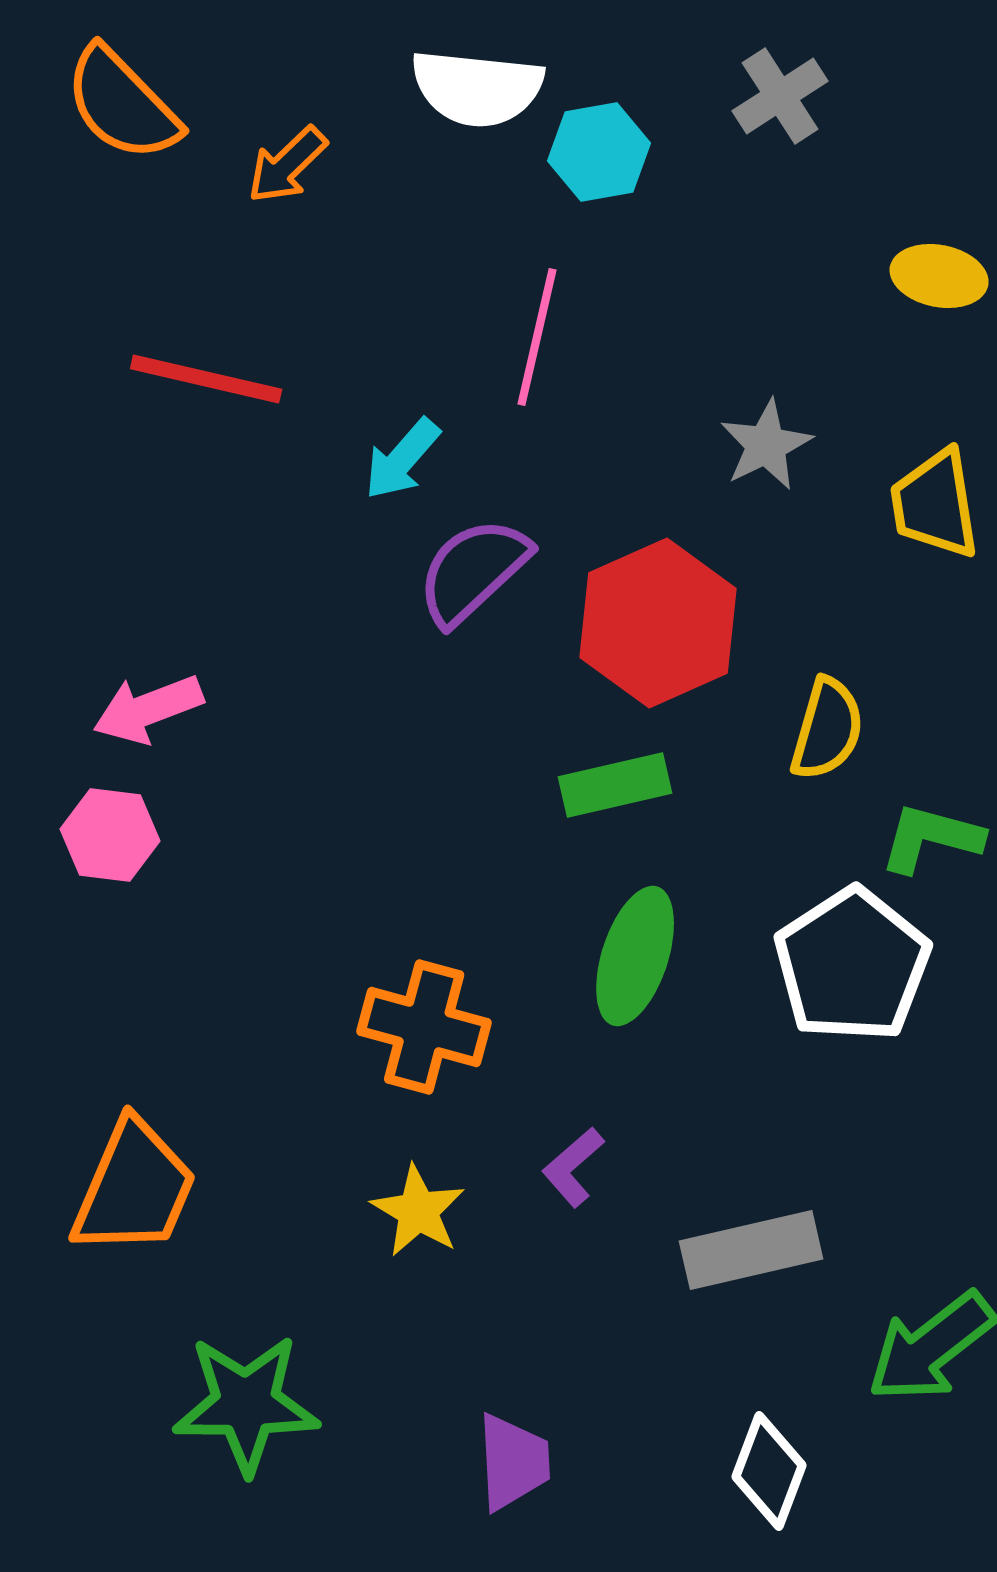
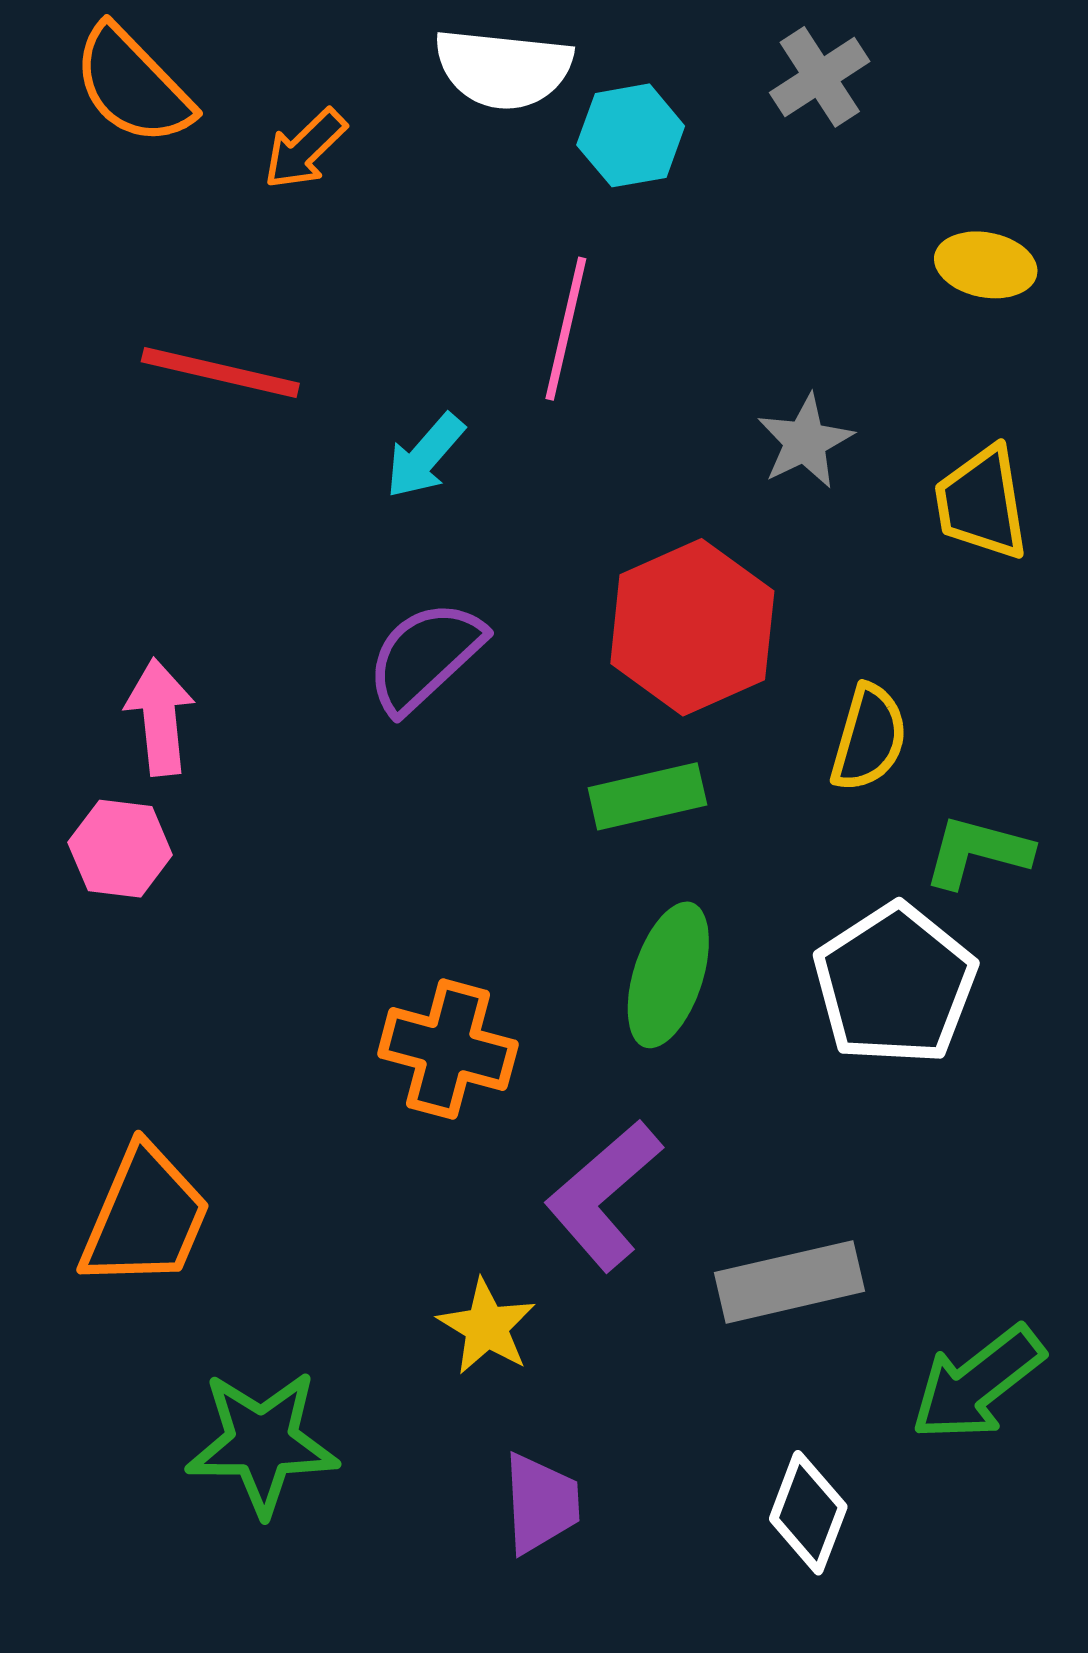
purple semicircle: (473, 571) -> (425, 656), moved
pink arrow: (148, 709) -> (160, 717), turned 105
purple L-shape: (573, 1167) -> (604, 1195), size x1.8
yellow star: (418, 1211) -> (487, 1327), moved

